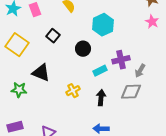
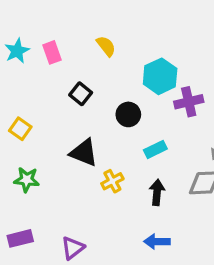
yellow square: (17, 45) -> (20, 129), moved, size x0.6
purple cross: (121, 60) -> (189, 102), moved
black triangle: (41, 73) -> (84, 153), moved

